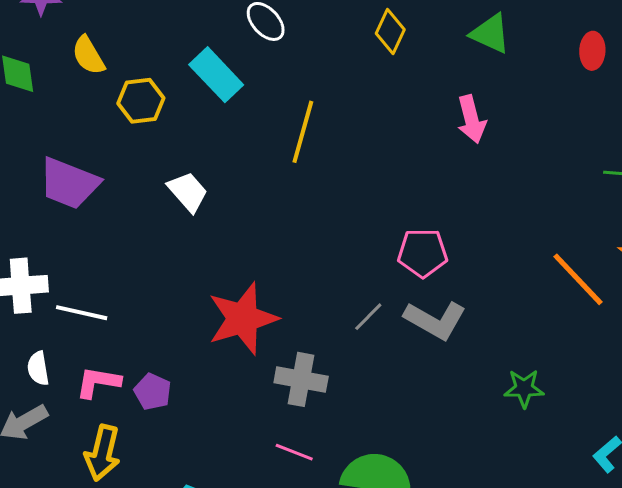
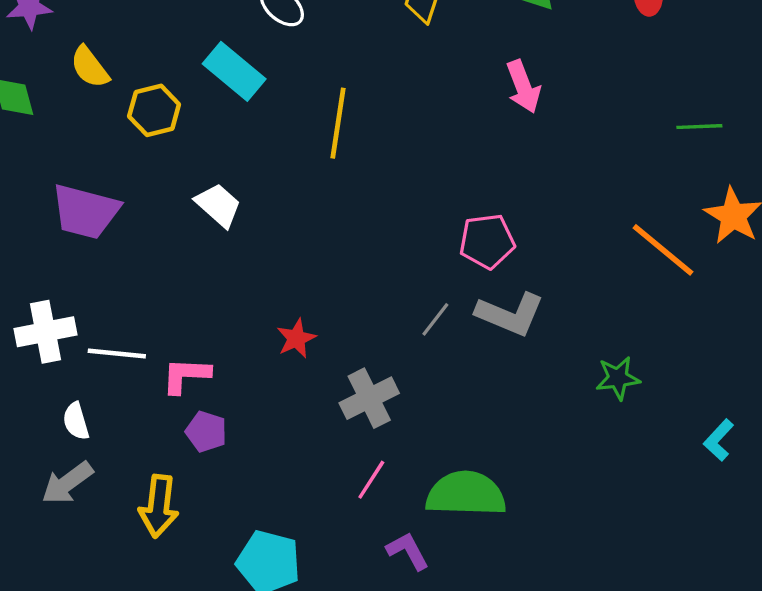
red star: (243, 319) -> (296, 338), size x0.5
gray cross: (301, 379) -> (369, 398), turned -30
pink L-shape: (98, 382) -> (186, 375), moved
pink line: (294, 452) -> (371, 480), turned -72

